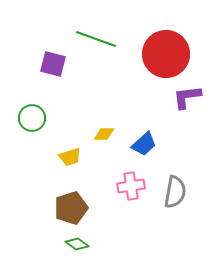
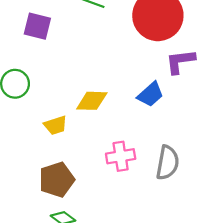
yellow diamond: (104, 134) -> (92, 101), size x1.4
blue trapezoid: (144, 144) -> (150, 94), moved

